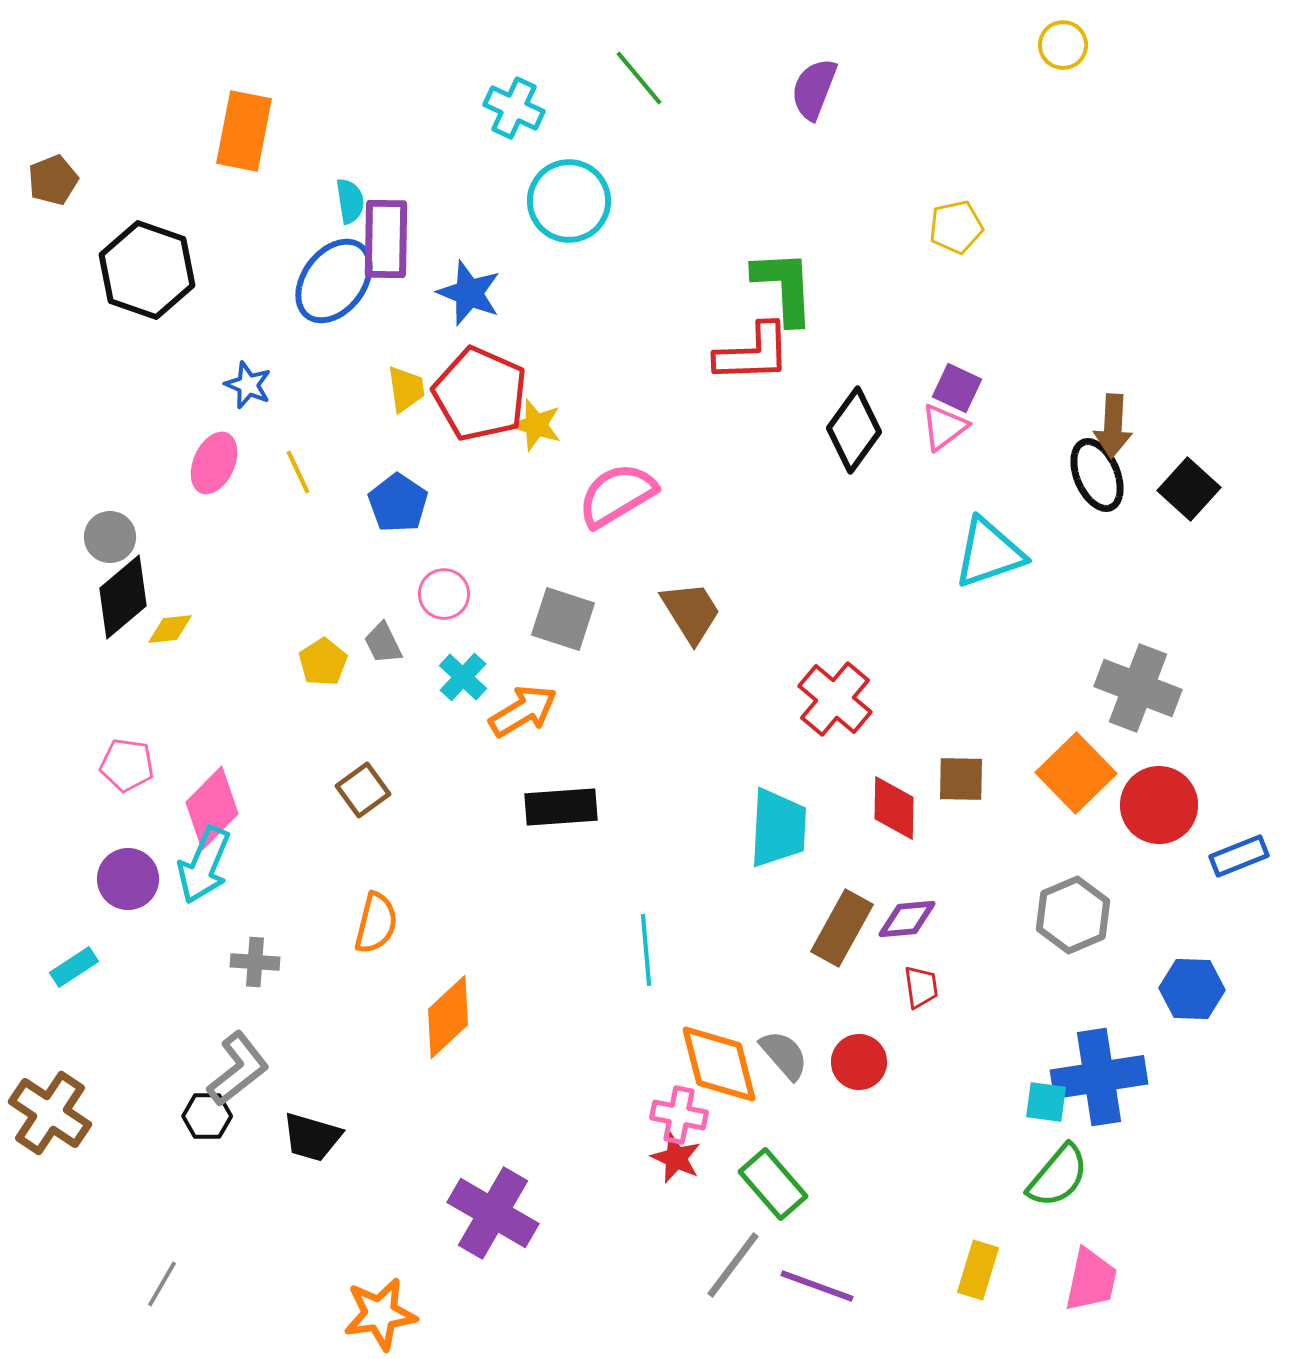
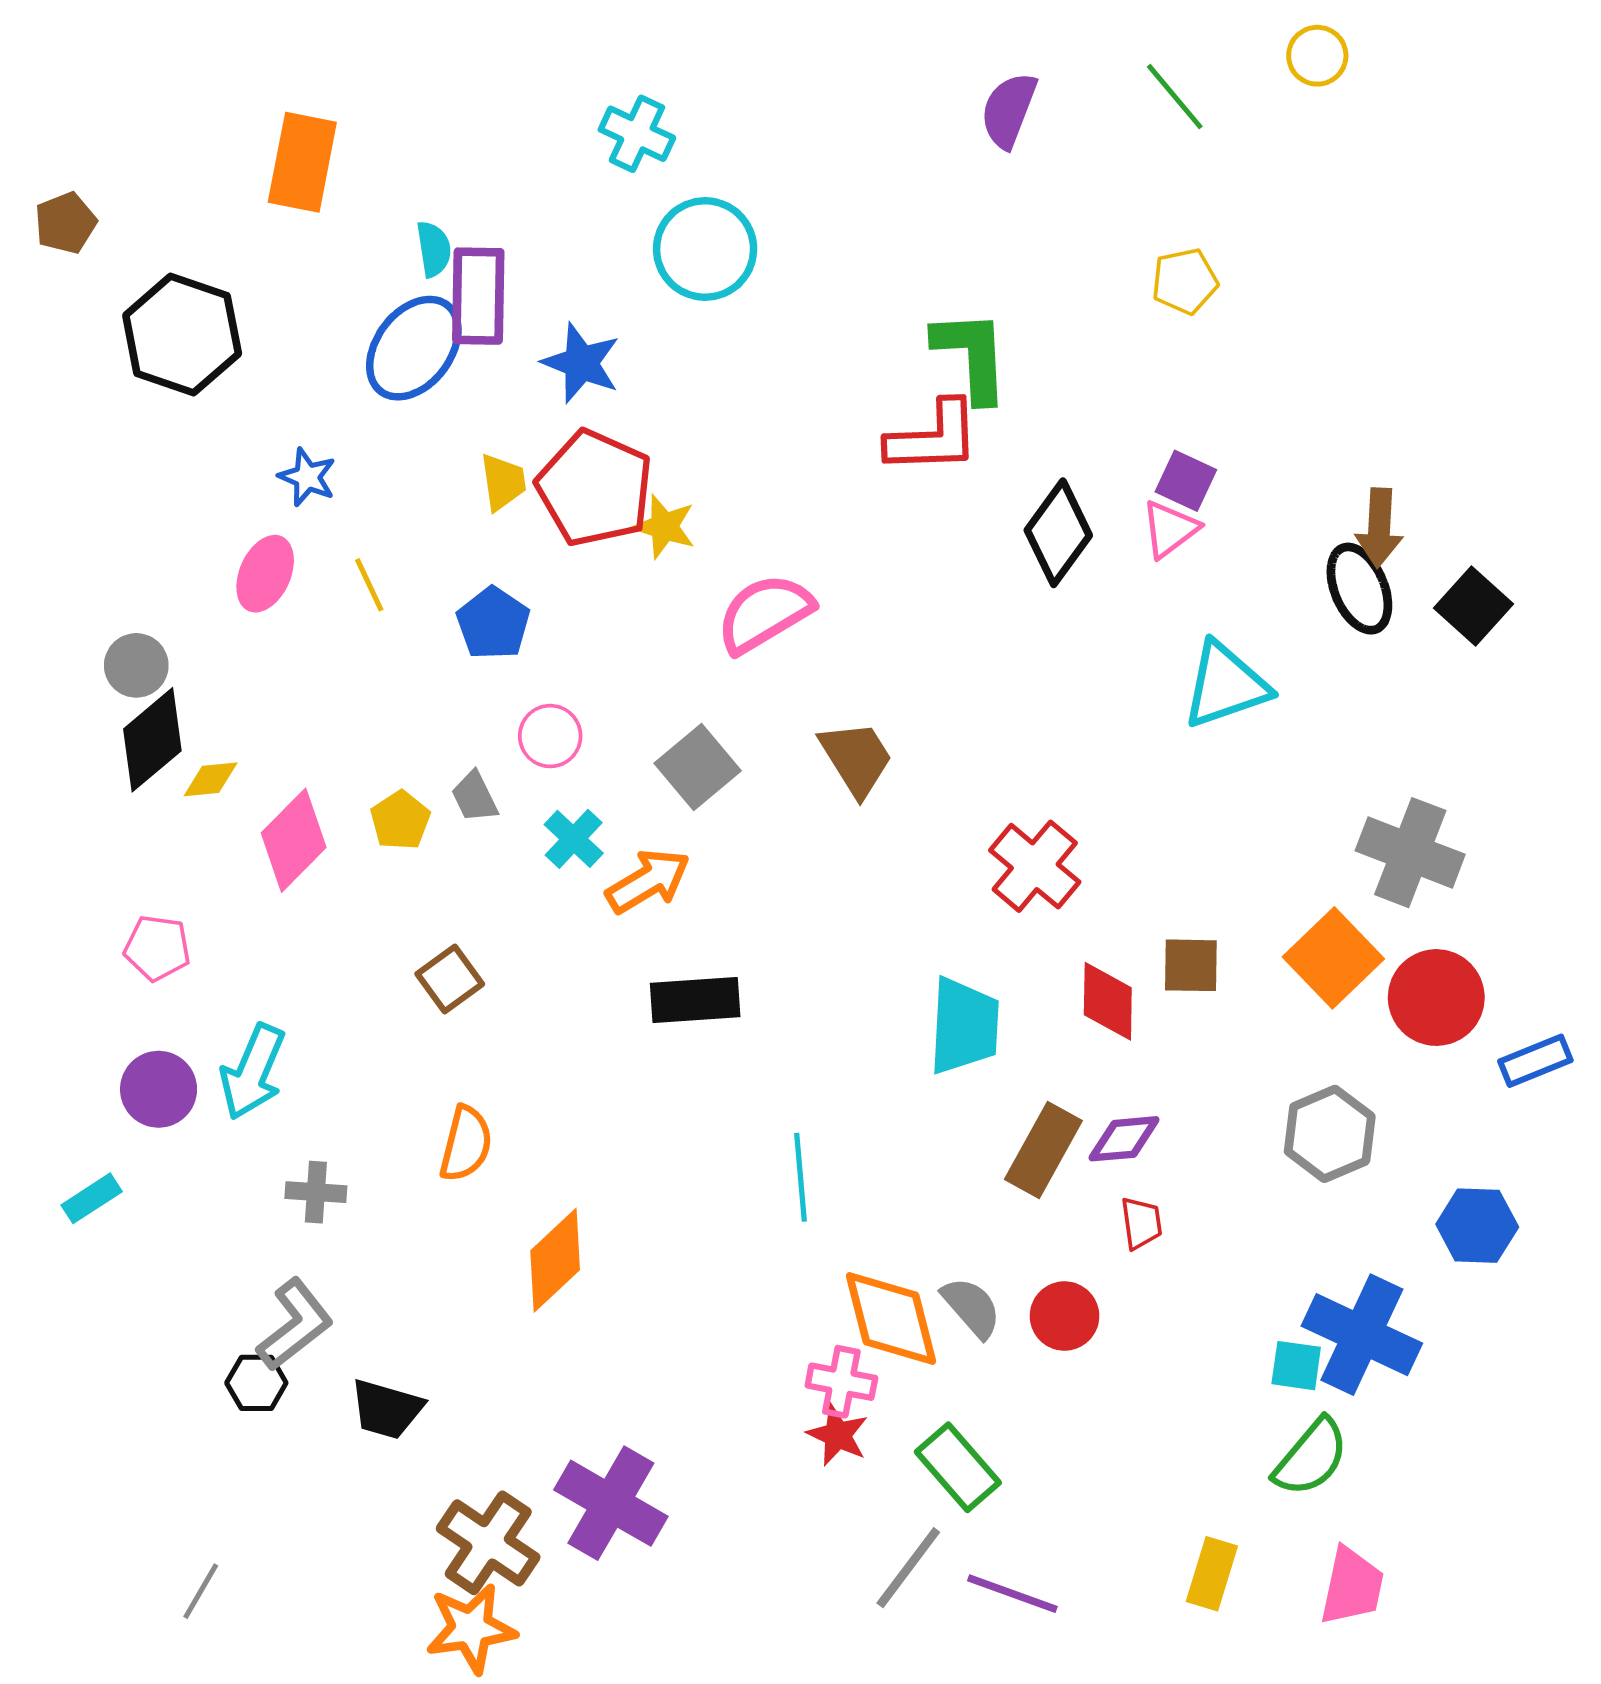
green line: (639, 78) -> (1175, 97), moved
gray square: (563, 619) -> (698, 767), turned 32
pink diamond: (212, 808) -> (294, 840), moved
blue cross: (1099, 1077) -> (1362, 1335), turned 34
brown cross: (50, 1113) -> (488, 1543), moved

